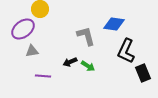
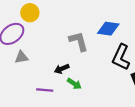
green arrow: (88, 66) -> (74, 84), moved
purple line: (43, 76) -> (45, 90), moved

